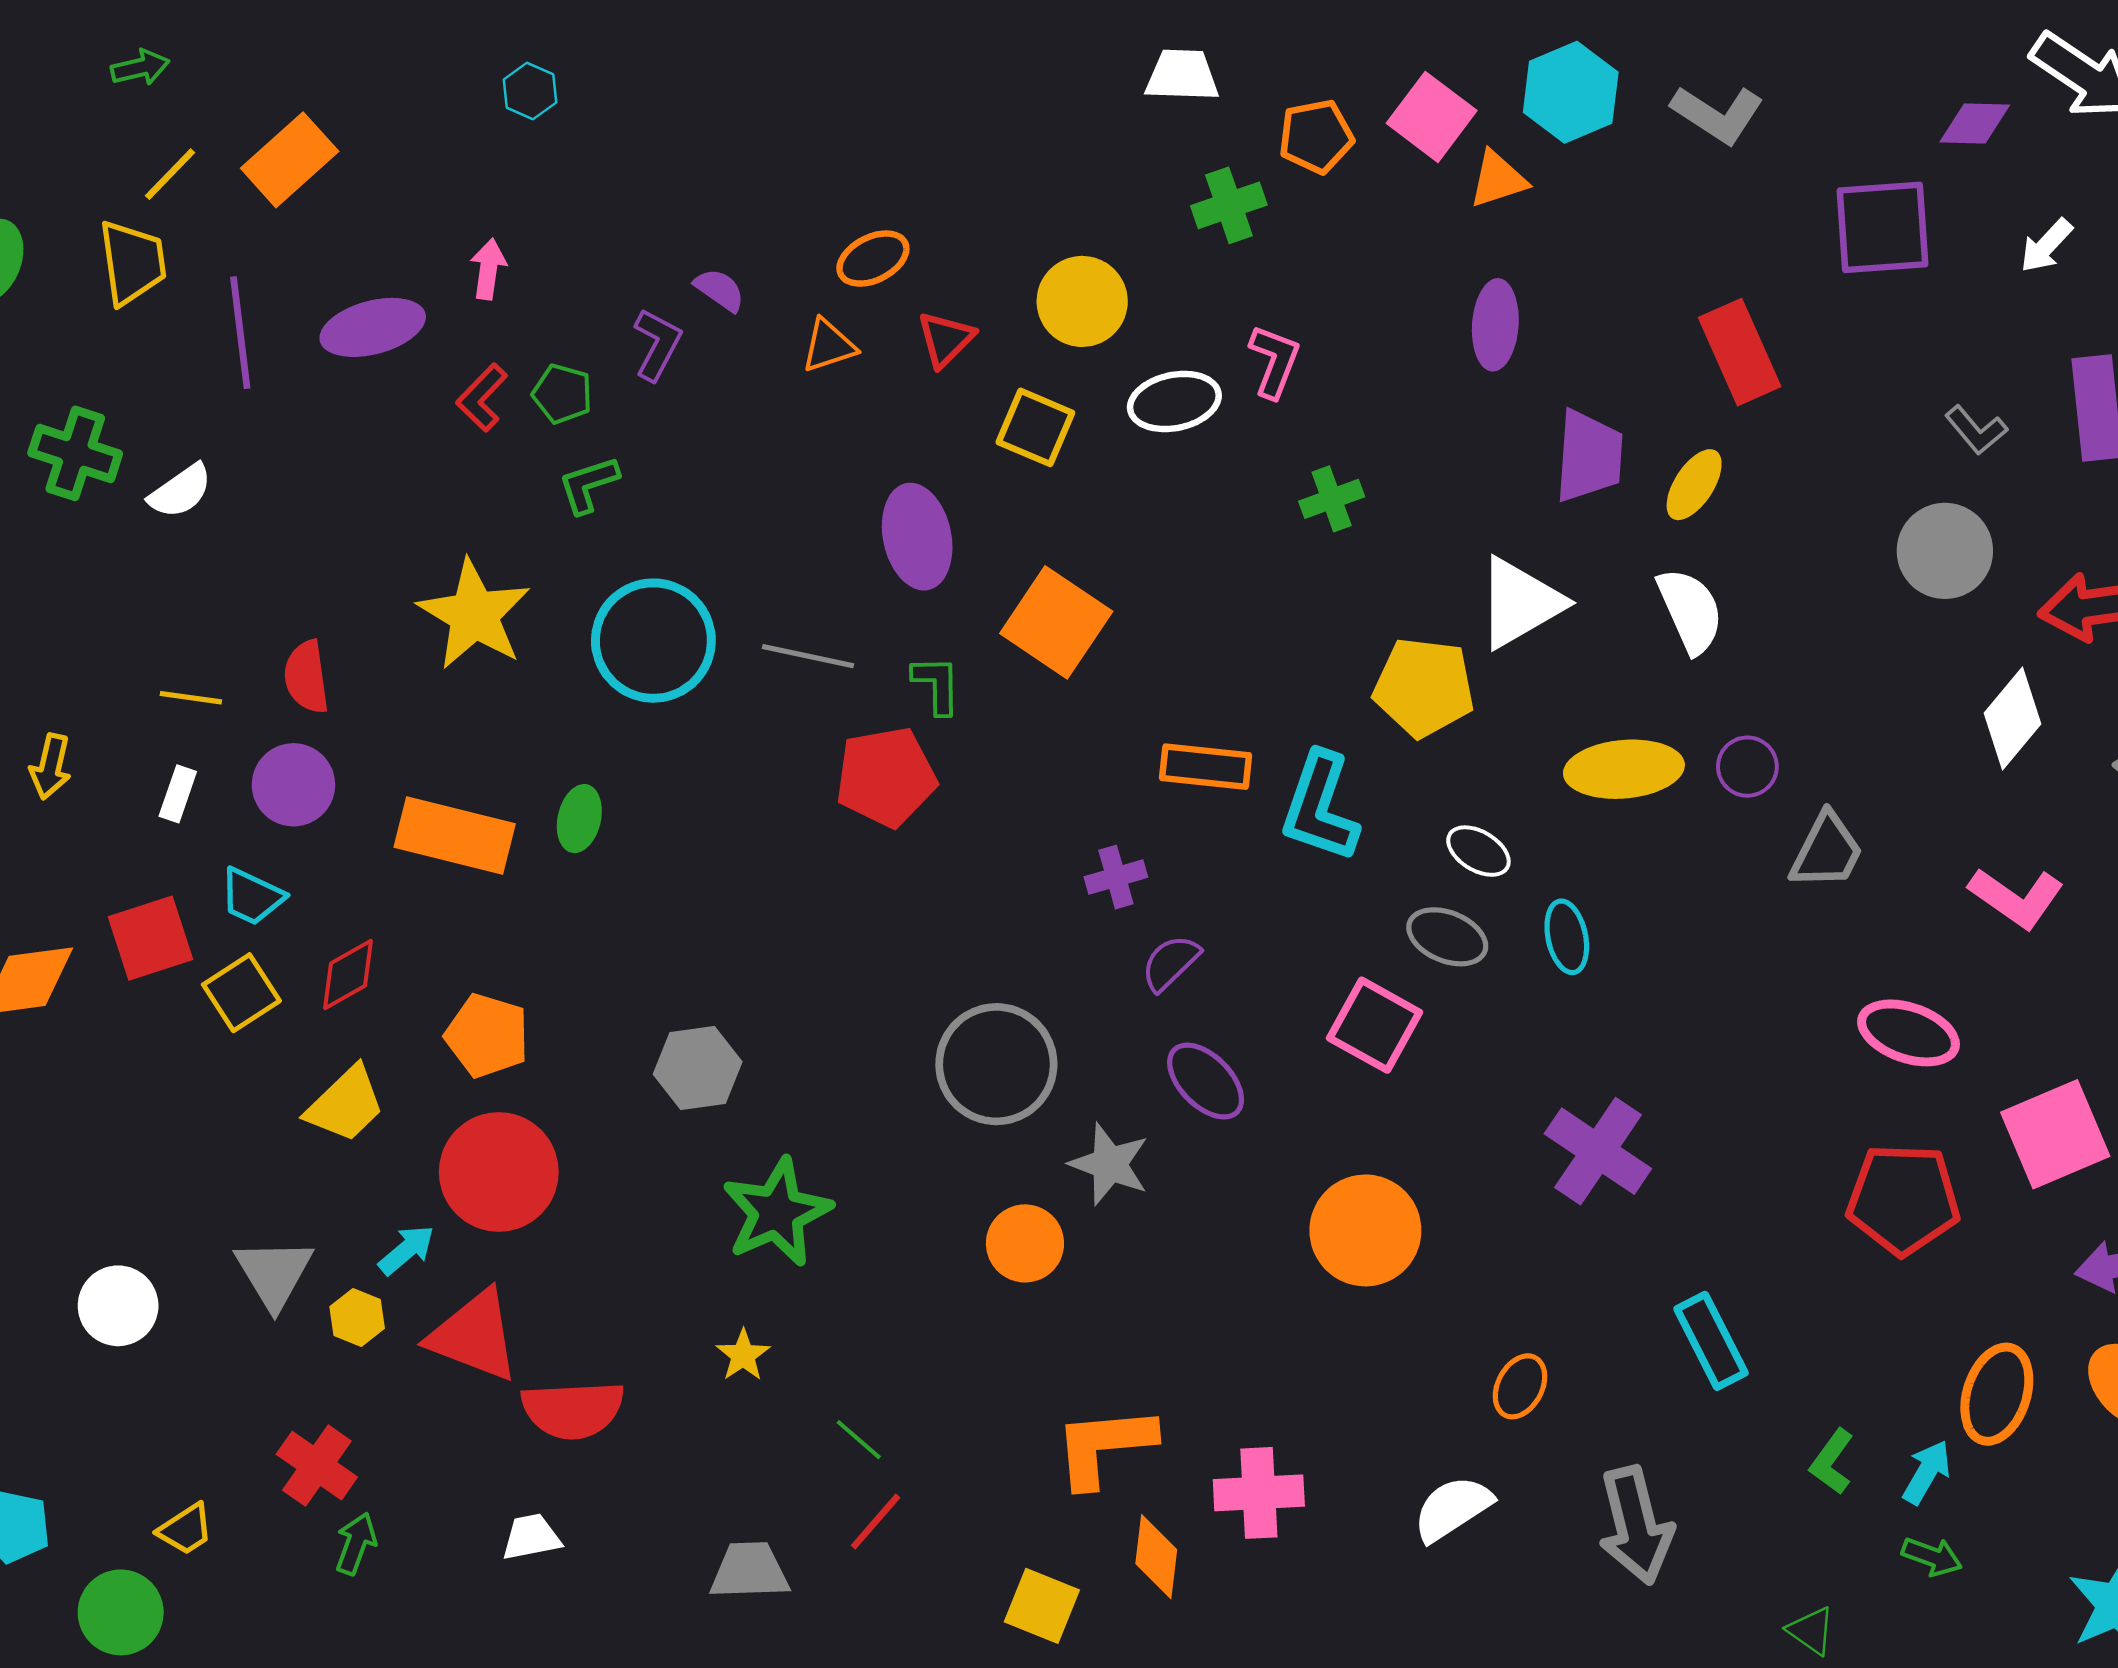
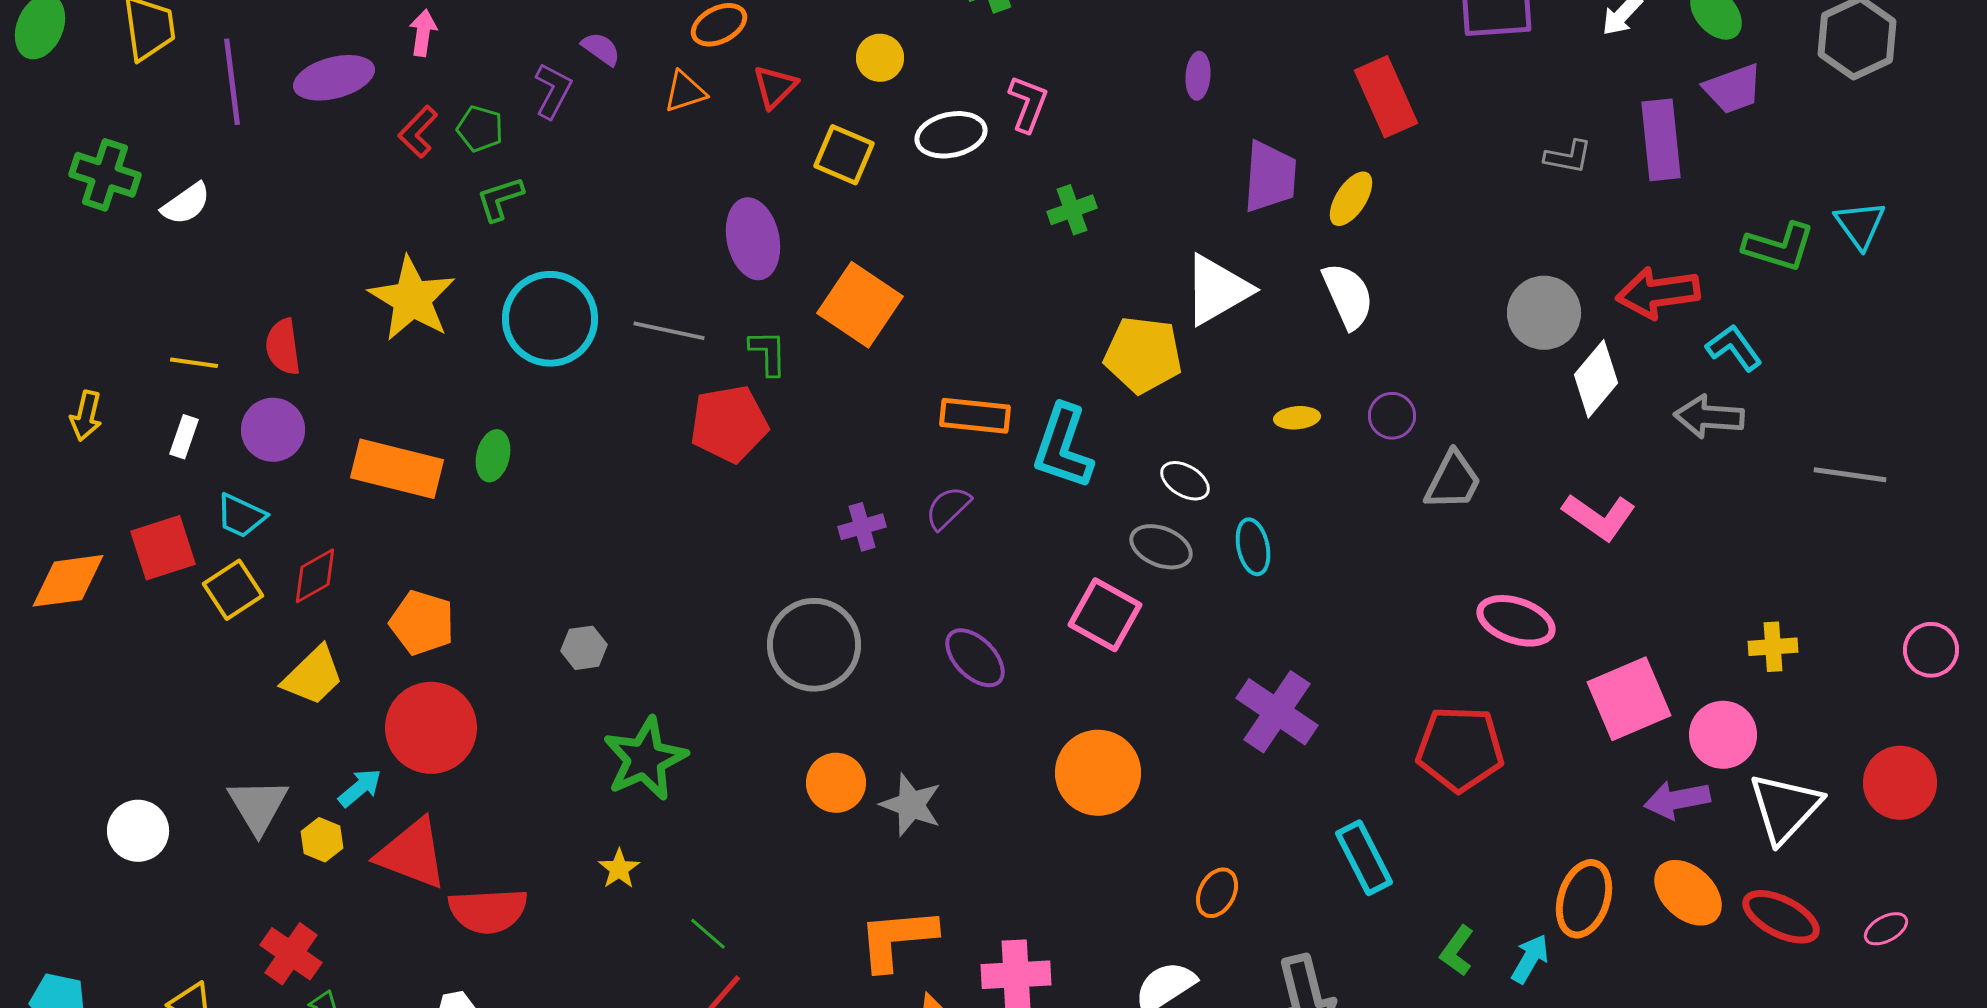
yellow circle: (1082, 301) -> (880, 58), size x0.7
purple ellipse: (1495, 325) -> (1198, 76), size x0.7
gray L-shape: (1976, 430) -> (1568, 157), turned -39
gray circle: (1945, 551) -> (1544, 313), moved
yellow ellipse: (1624, 769) -> (1297, 418), size x0.5
purple cross: (1116, 877) -> (862, 527), moved
purple semicircle: (1170, 963) -> (948, 508), moved
gray hexagon: (698, 1068) -> (584, 648), size x0.7
gray star: (1109, 1164) -> (911, 805), moved
red pentagon: (1903, 1199) -> (1460, 749), moved

